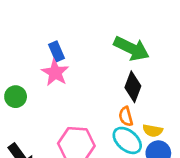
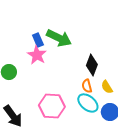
green arrow: (131, 49) -> (59, 38), moved
yellow semicircle: (153, 131) -> (107, 87), moved, turned 48

